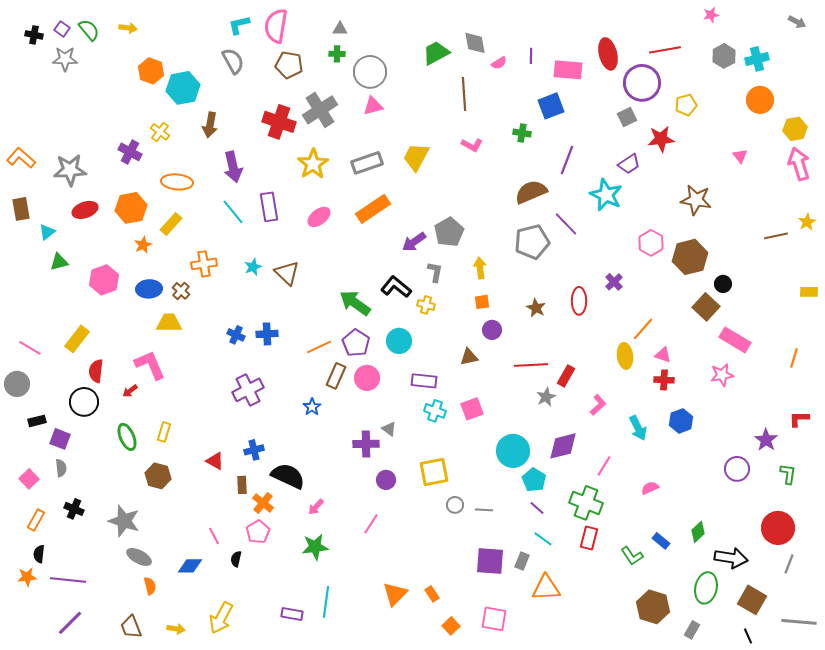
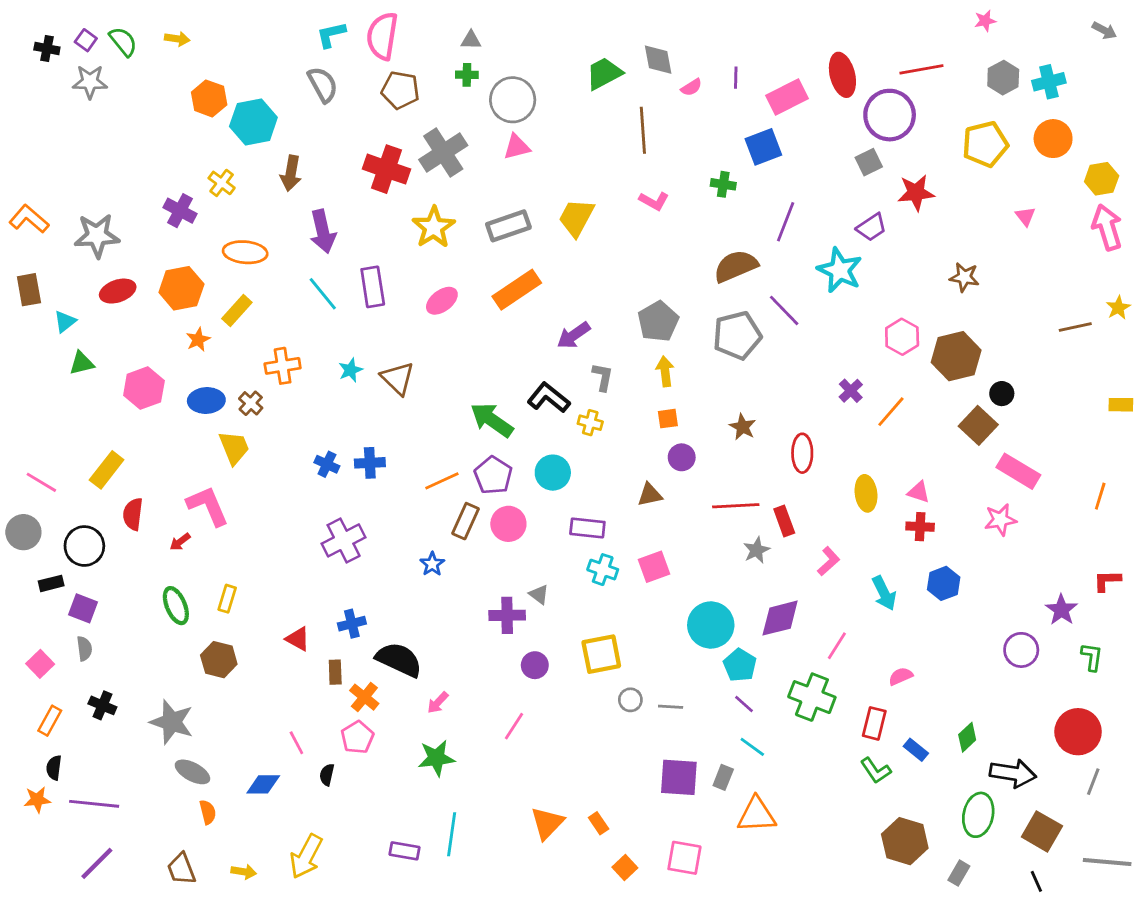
pink rectangle: (568, 70) -> (787, 97), turned -32
yellow pentagon: (686, 105) -> (985, 144), moved, size x1.5
brown star: (696, 200) -> (964, 277), size x0.7
gray pentagon: (449, 232) -> (658, 322), moved
red ellipse: (579, 301) -> (802, 453), moved
yellow trapezoid: (169, 323) -> (234, 448), turned 68
orange line: (643, 329) -> (891, 412), moved
red rectangle: (566, 376) -> (784, 521), turned -50
black circle: (84, 402) -> (84, 546), moved
red rectangle: (589, 538) -> (874, 723), moved

